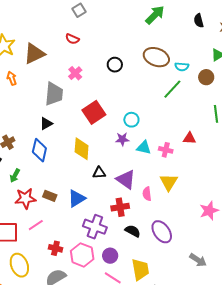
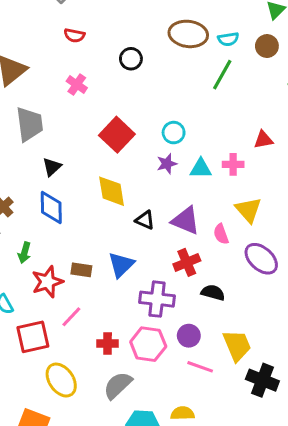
red semicircle: (72, 39) -> (74, 35), moved
gray trapezoid: (54, 94) -> (29, 124), moved
black triangle: (99, 173) -> (145, 220), turned 40
purple ellipse: (162, 232) -> (261, 259), moved

